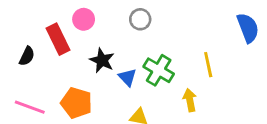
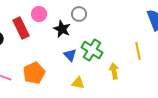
black star: (102, 60) -> (62, 29), moved
yellow line: (208, 65) -> (138, 51), moved
orange pentagon: (76, 103) -> (34, 73), turned 30

